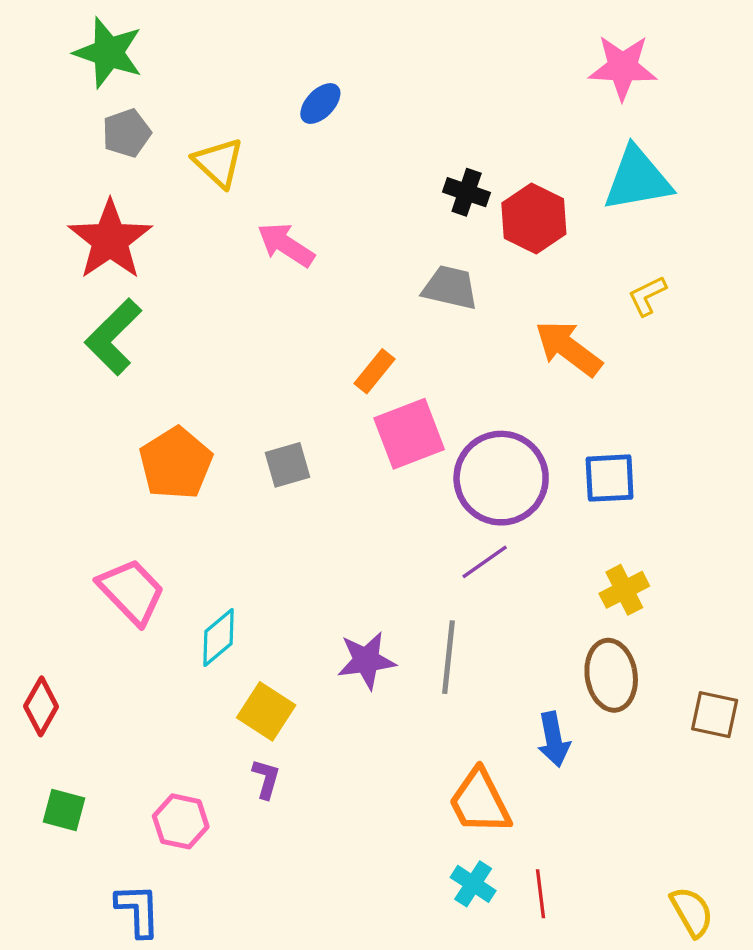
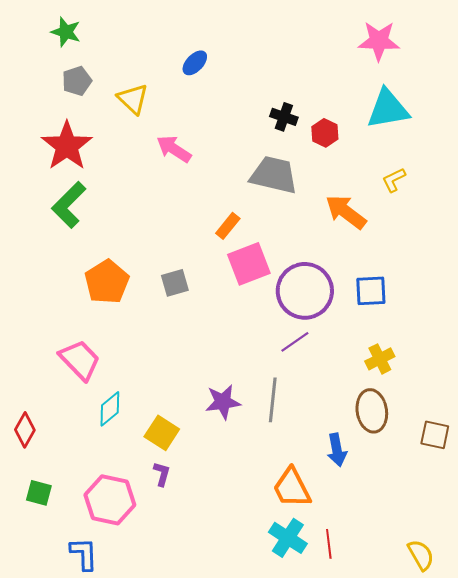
green star: (108, 53) -> (66, 32), size x0.7
red hexagon: (534, 219) -> (325, 133), size x0.7
gray trapezoid: (450, 288) -> (274, 175), size x1.4
cyan diamond: (219, 637) -> (110, 409), moved
pink hexagon: (181, 821) -> (110, 500), size x1.5
cyan cross: (473, 884) -> (288, 538), size x1.4

